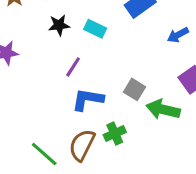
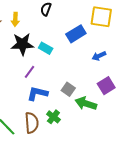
black star: (59, 25) -> (22, 44), size x1.6
green cross: (115, 134) -> (53, 117), turned -32
brown semicircle: (82, 145) -> (32, 123), turned 145

